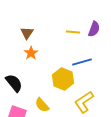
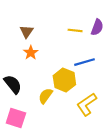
yellow semicircle: (42, 105) -> (45, 96), moved, turned 77

